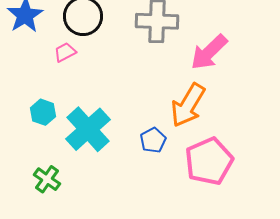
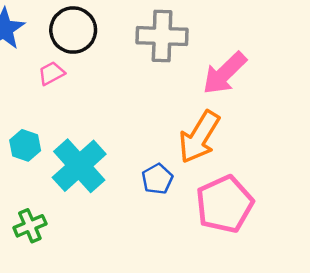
green cross: (47, 179) -> (30, 226), turned 32

